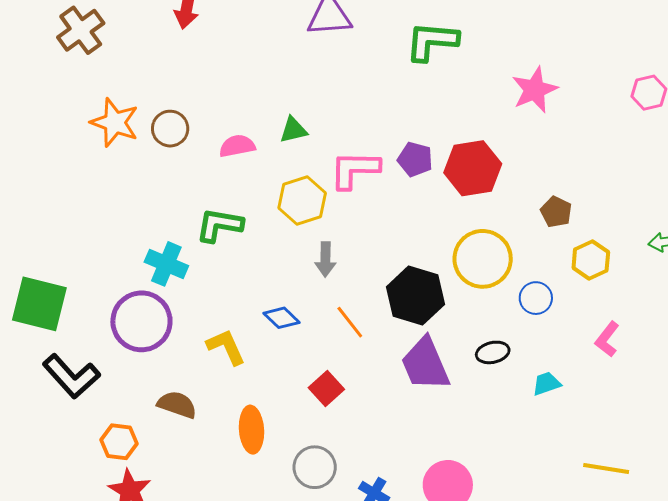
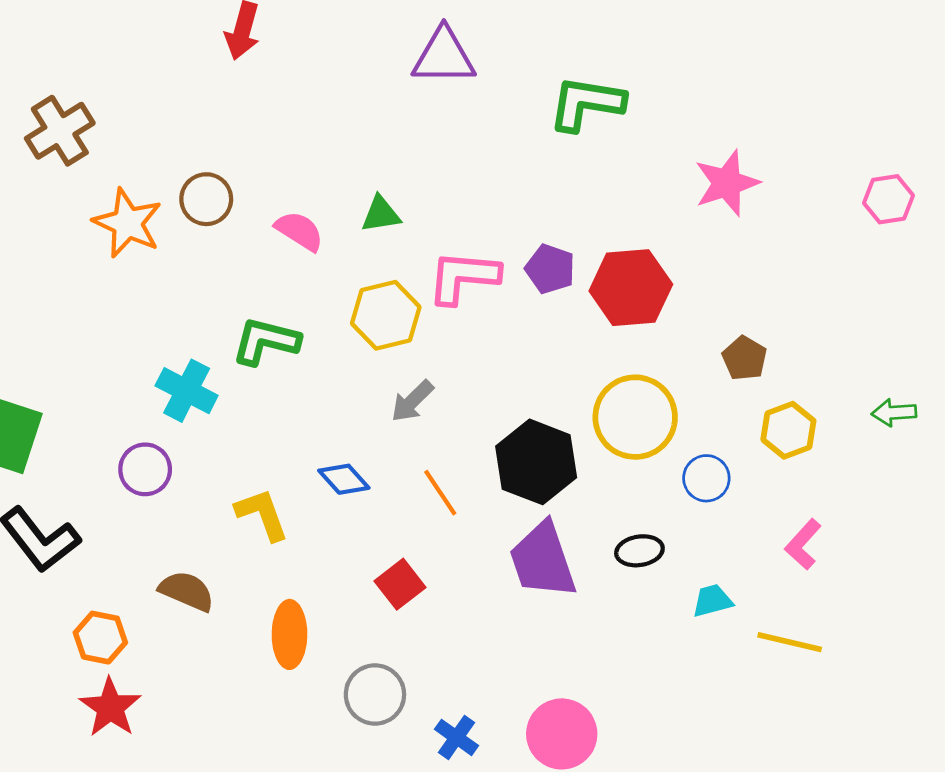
brown cross: (81, 30) -> (60, 131), moved
orange star: (115, 123) -> (128, 223), moved
pink semicircle: (237, 146) -> (299, 231), turned 39
gray arrow: (325, 259) -> (412, 401), turned 40
purple circle: (141, 321) -> (145, 469), size x0.6
yellow line: (606, 468) -> (790, 642), moved

